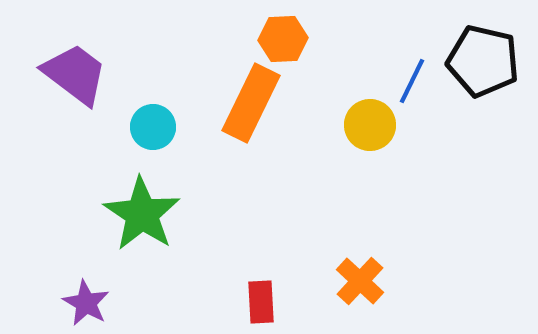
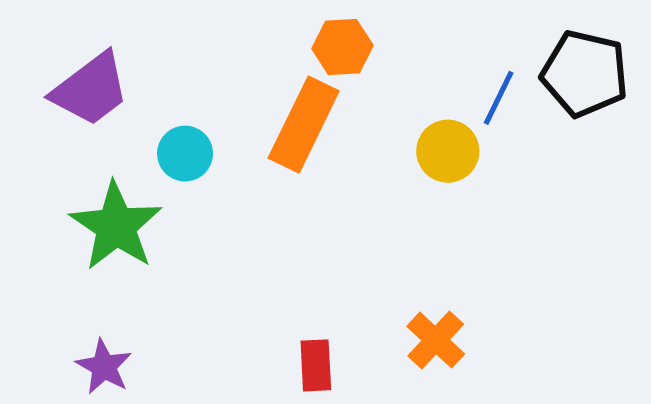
purple trapezoid: (75, 74) -> (91, 89), turned 106
green star: (142, 214) -> (116, 226), moved

